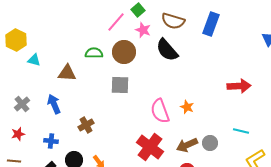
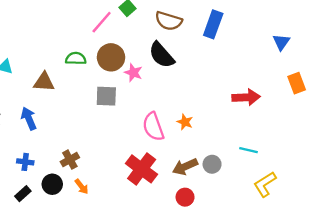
pink star: (143, 30) -> (133, 73), moved
brown cross: (86, 125) -> (70, 160), moved

